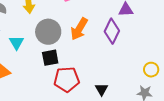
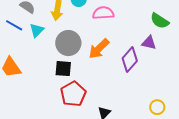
cyan triangle: (16, 43) -> (37, 30), moved
red pentagon: (67, 79) -> (73, 94), turned 30

